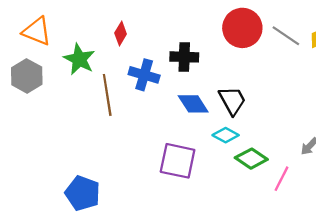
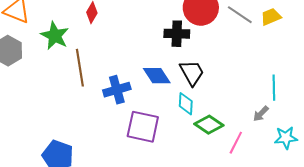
black cross: (184, 57) -> (177, 34), moved
blue cross: (144, 75) -> (117, 90), moved, turned -32
cyan diamond: (226, 135) -> (186, 104), turned 65

